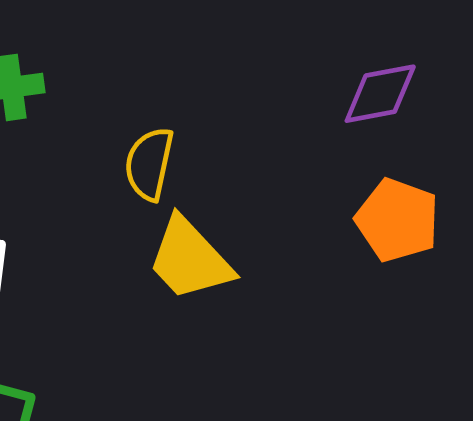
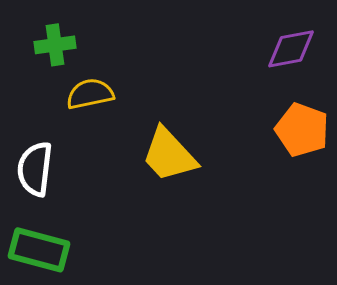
yellow semicircle: (149, 164) -> (90, 94), moved, turned 66

